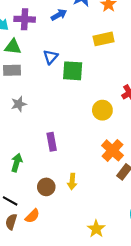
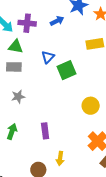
green square: (73, 71) -> (67, 70), turned -30
green arrow: (17, 163) -> (12, 131), moved
yellow arrow: (72, 182) -> (60, 158), moved

